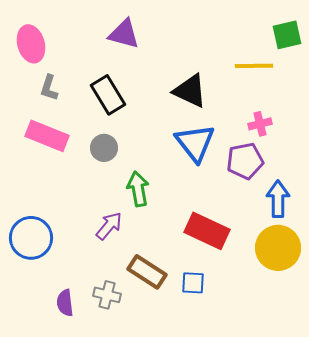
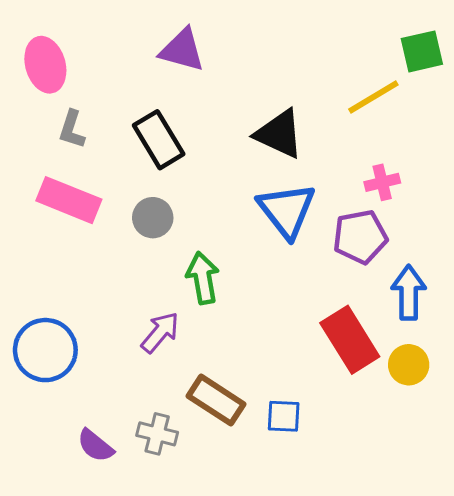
yellow line: (254, 66) -> (373, 97), turned -30
red rectangle: (207, 231) -> (350, 340), moved, turned 33
yellow circle: (278, 248) -> (409, 365), size x0.6
purple semicircle: (65, 303) -> (95, 446), turned -44

